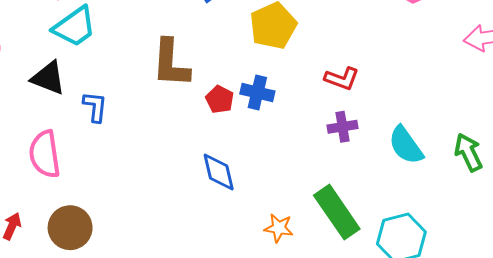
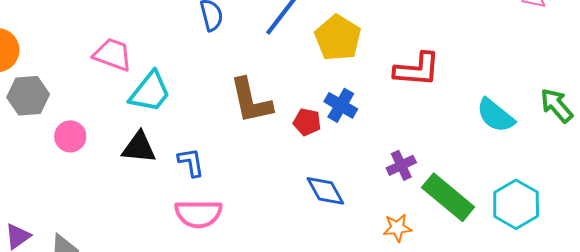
red L-shape: (342, 79) -> (417, 70), size x1.4
blue cross: (257, 92) -> (341, 105), turned 32
purple cross: (342, 127) -> (401, 165), moved
pink semicircle: (45, 154) -> (198, 214), moved, turned -66

